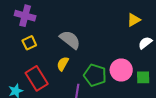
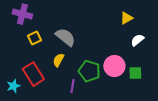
yellow square: (29, 43) -> (34, 38), moved

